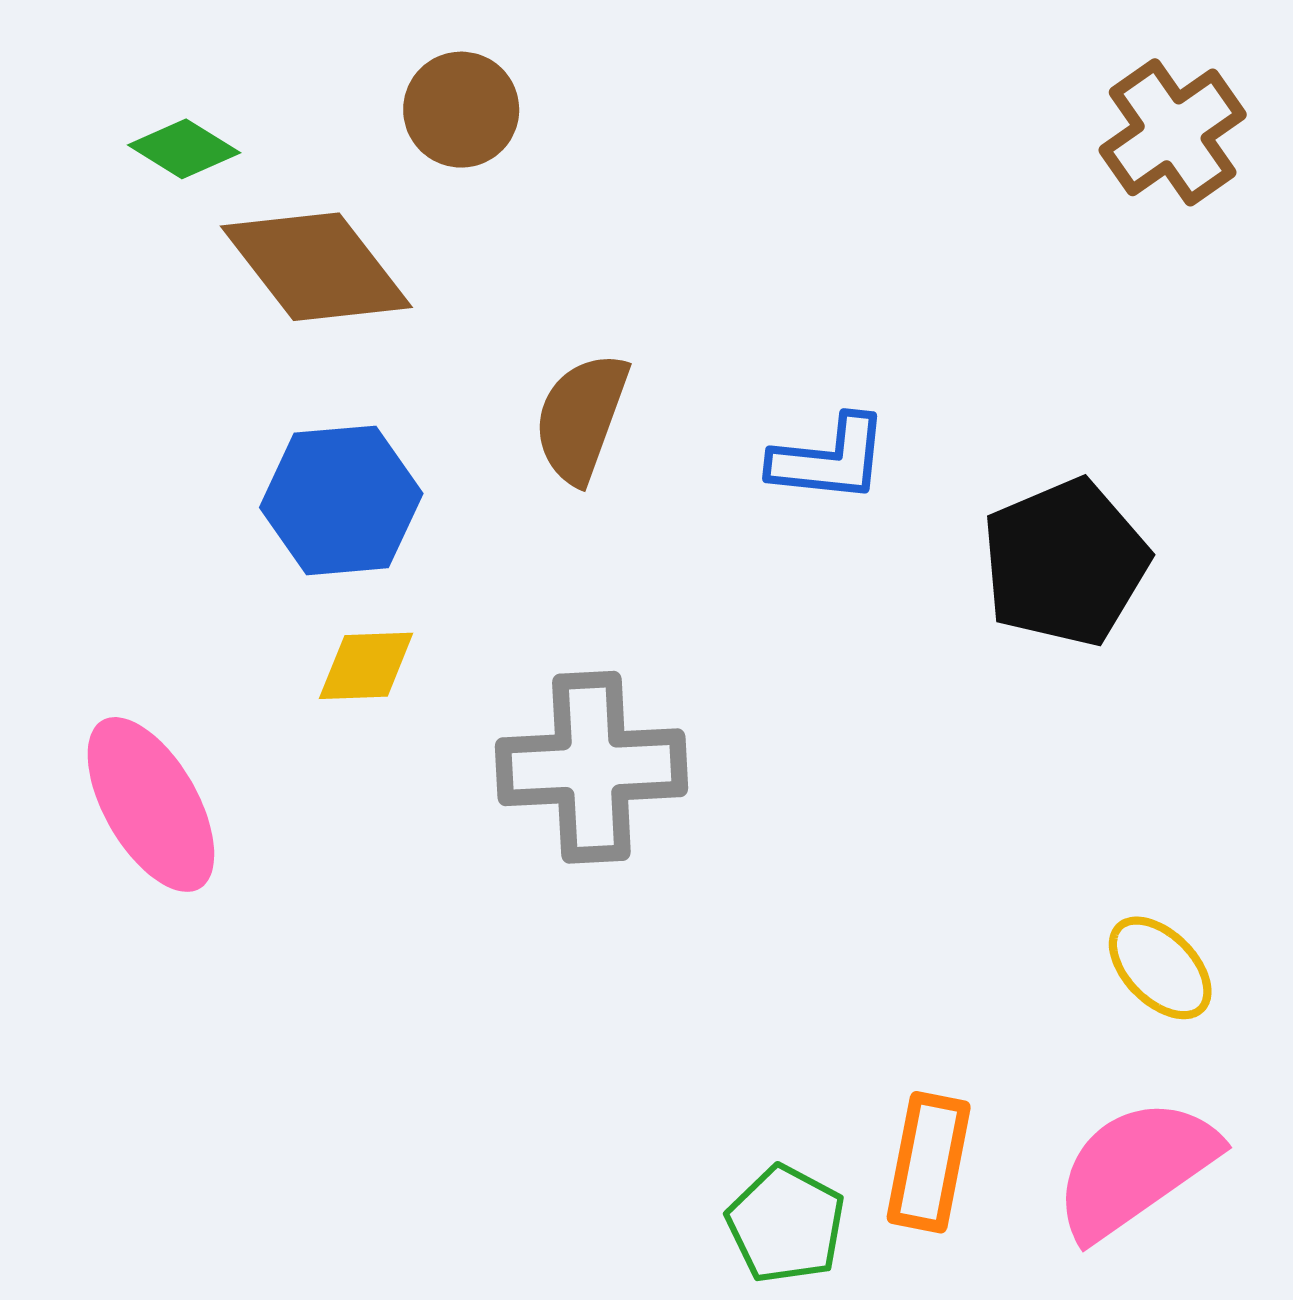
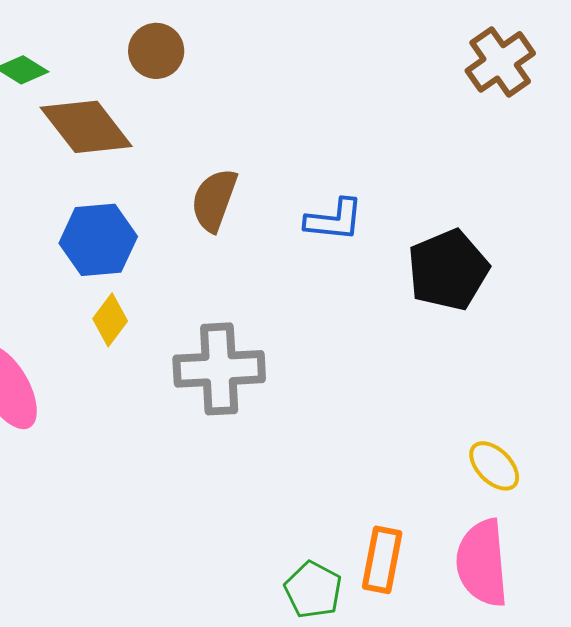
yellow diamond: (366, 666) -> (110, 320), turned -51
pink semicircle: (1135, 1168) -> (482, 563), turned -60

